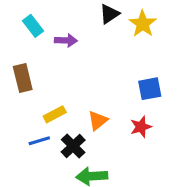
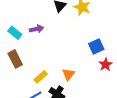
cyan rectangle: (33, 26) -> (15, 33), moved
red star: (141, 127) -> (106, 65), moved

